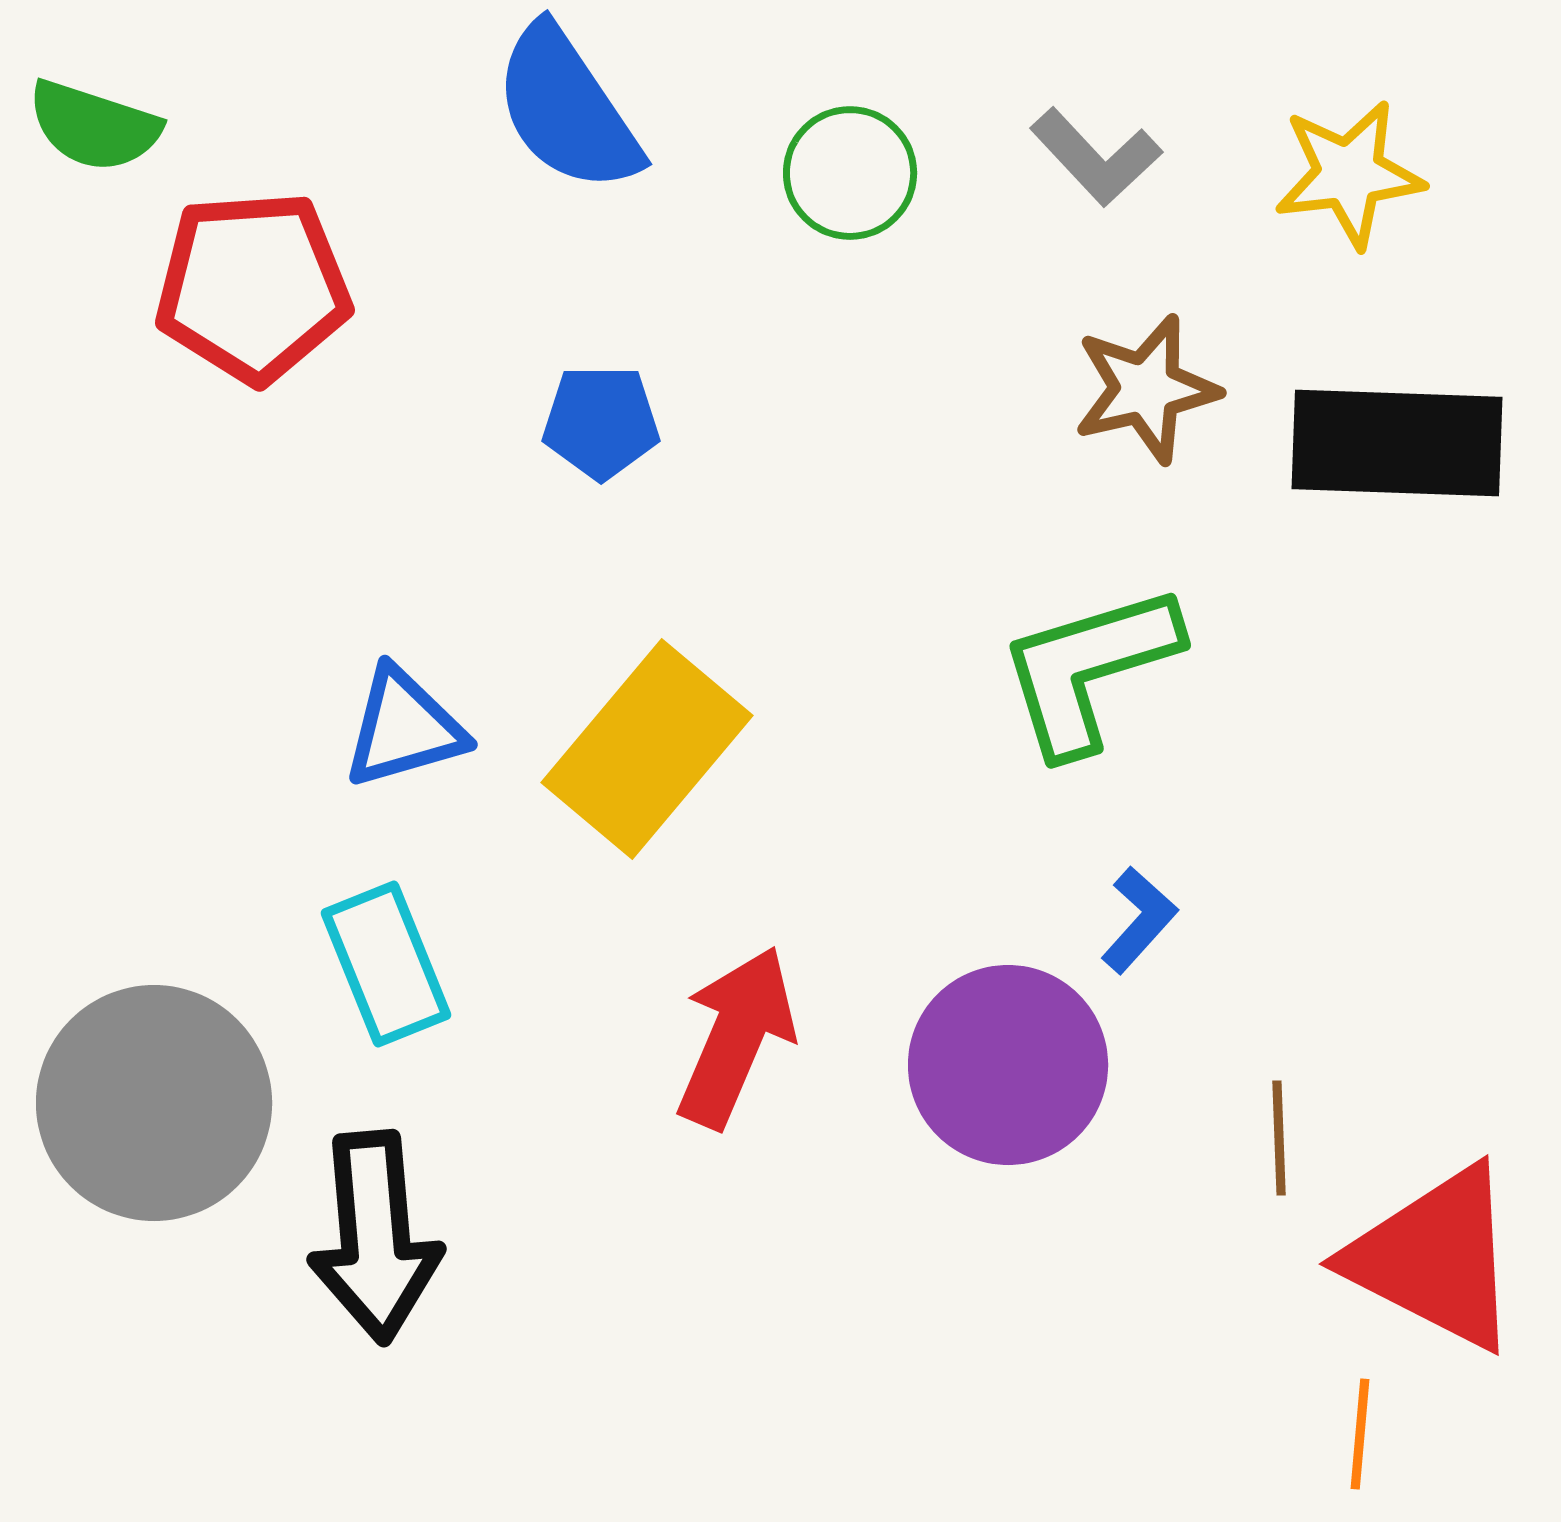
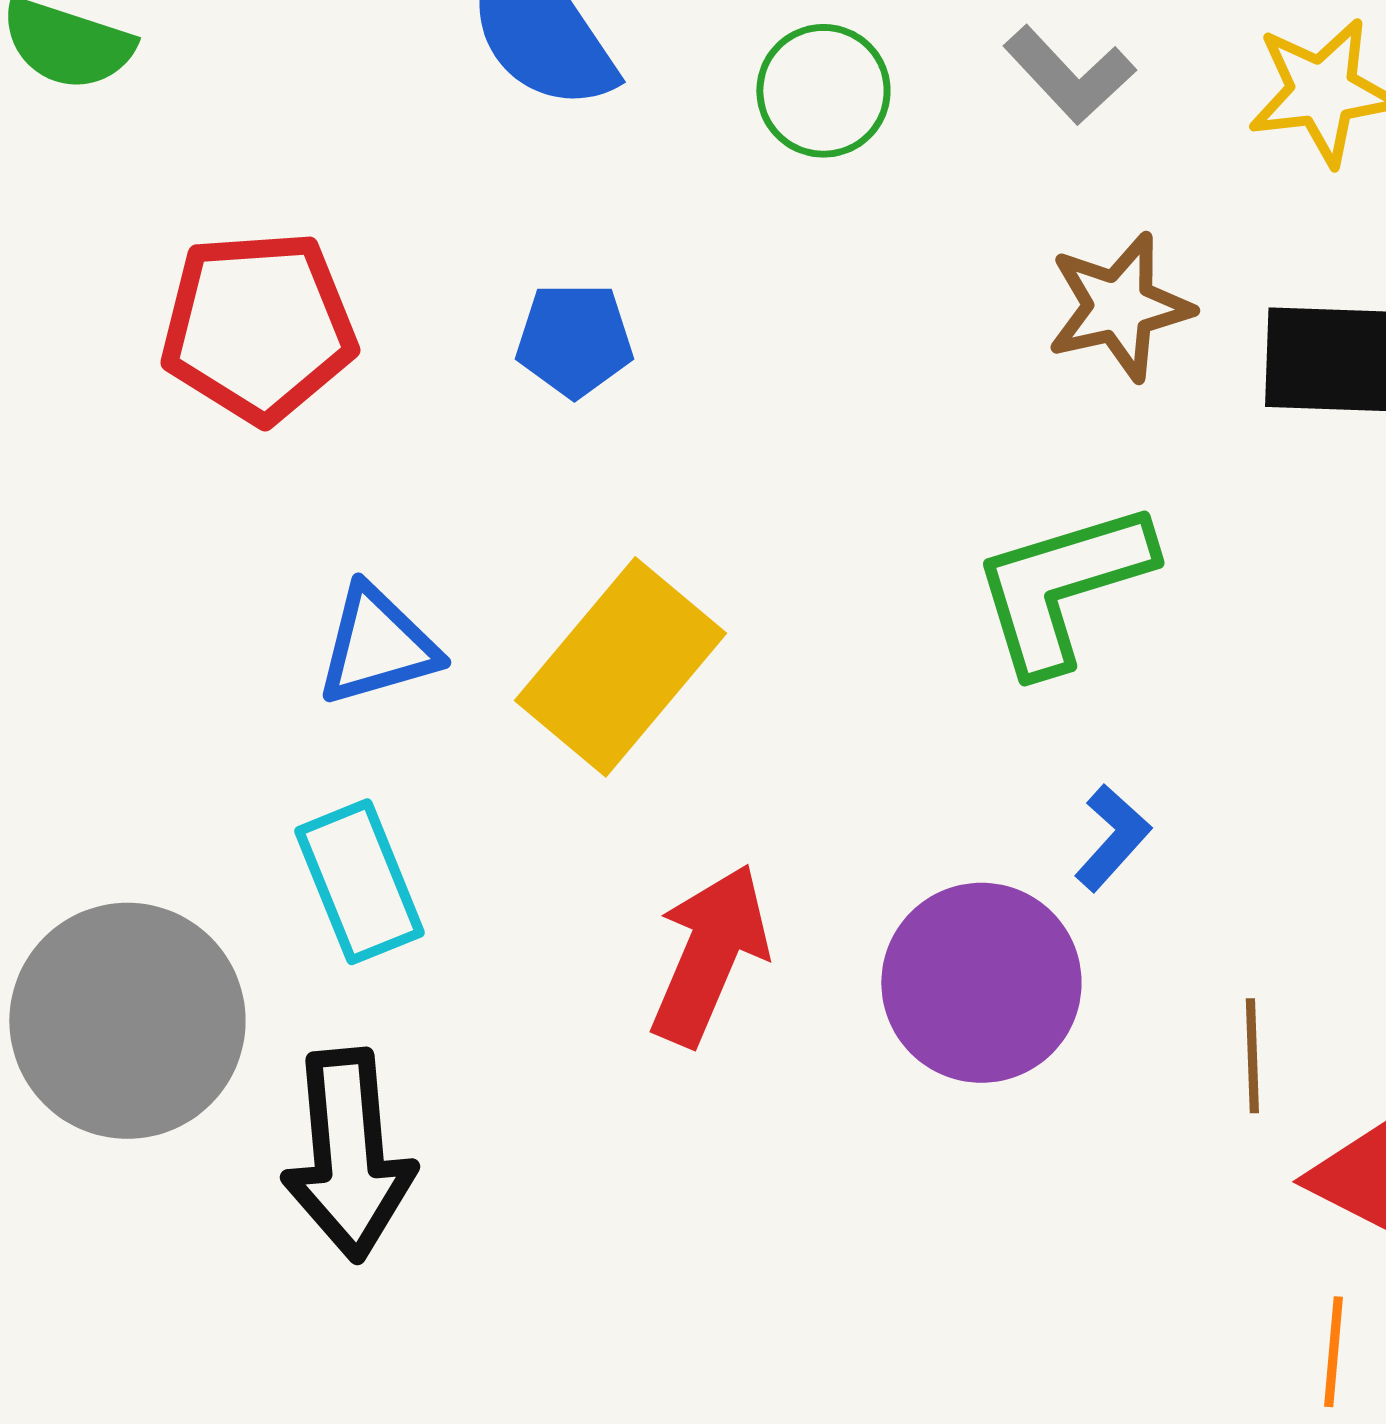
red pentagon: (253, 287) -> (258, 327), moved

